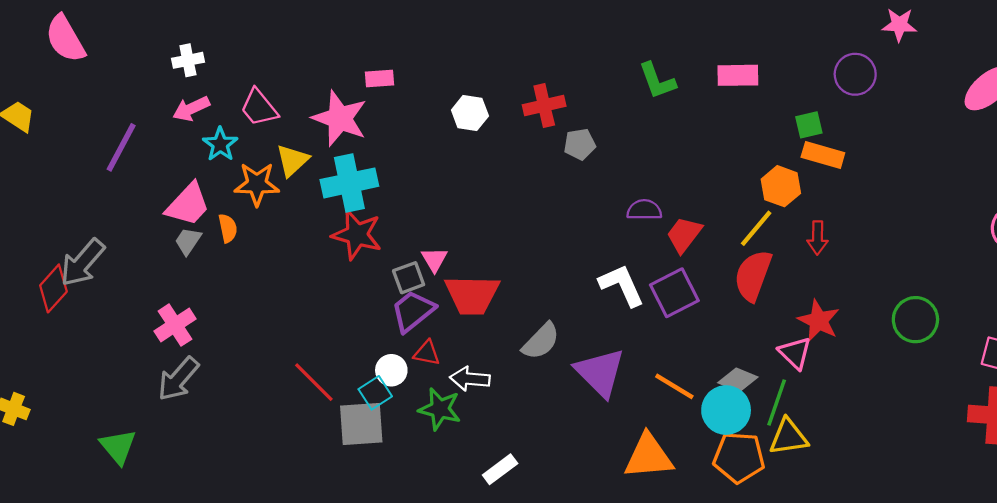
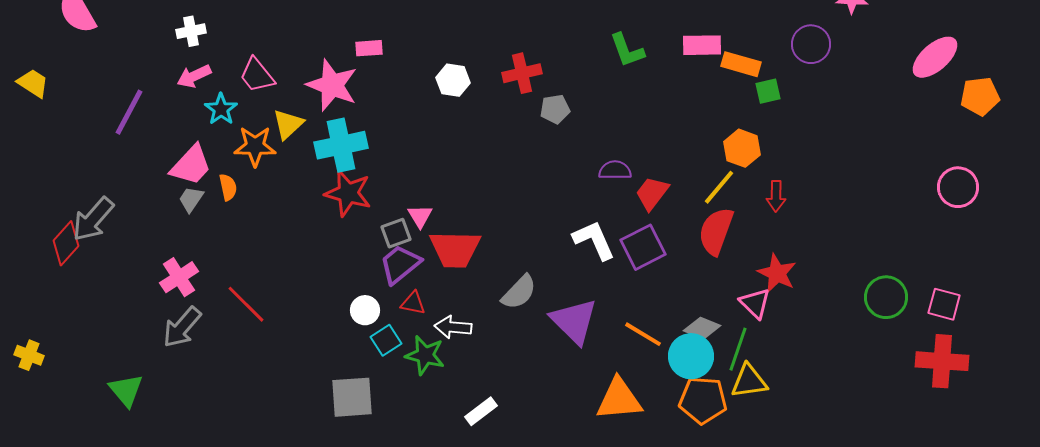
orange rectangle: (823, 155) -> (741, 64), moved
green circle: (915, 320) -> (886, 297), moved
white circle: (391, 370) -> (365, 310), moved
red line: (314, 382) -> (246, 304), moved
cyan square: (375, 393) -> (386, 340), moved
gray square: (361, 424) -> (352, 397), moved

